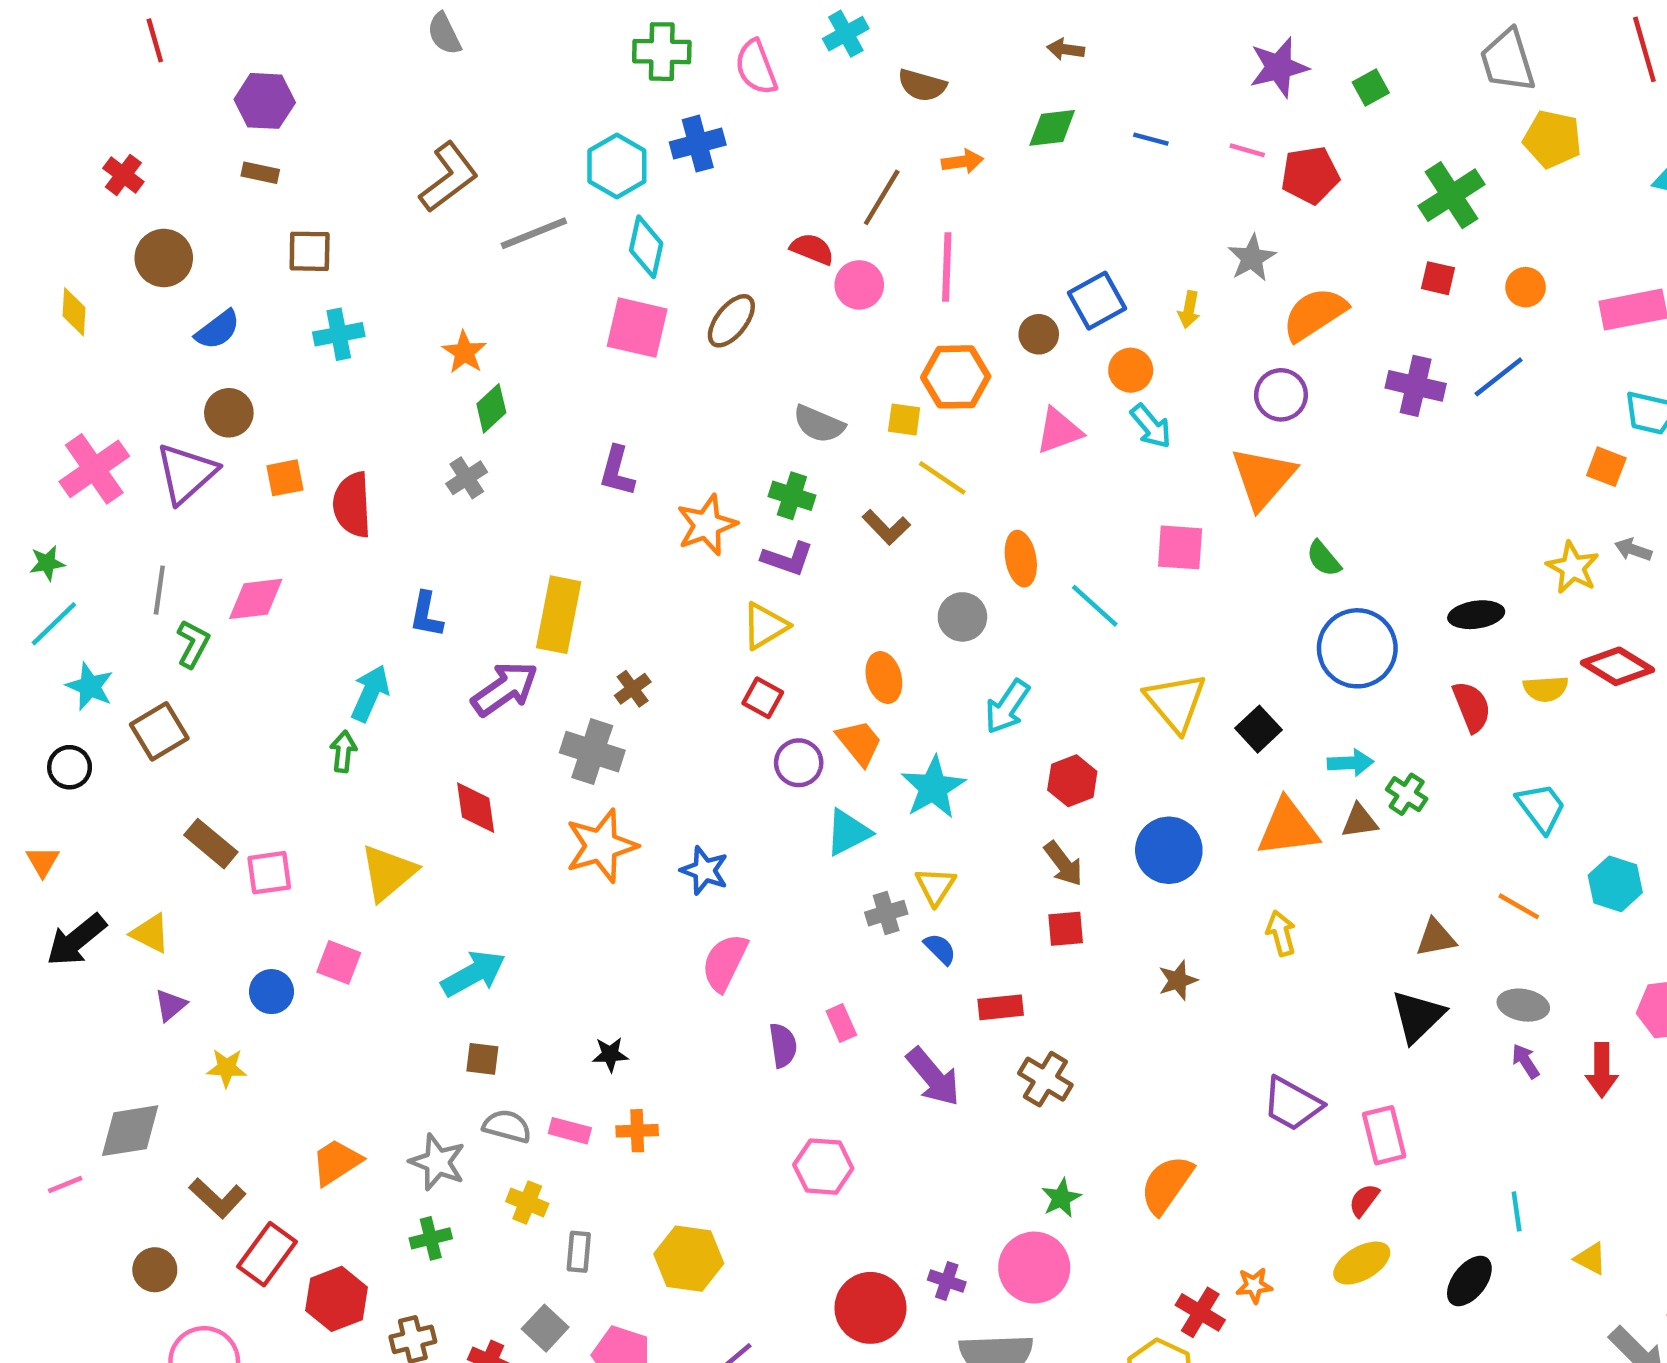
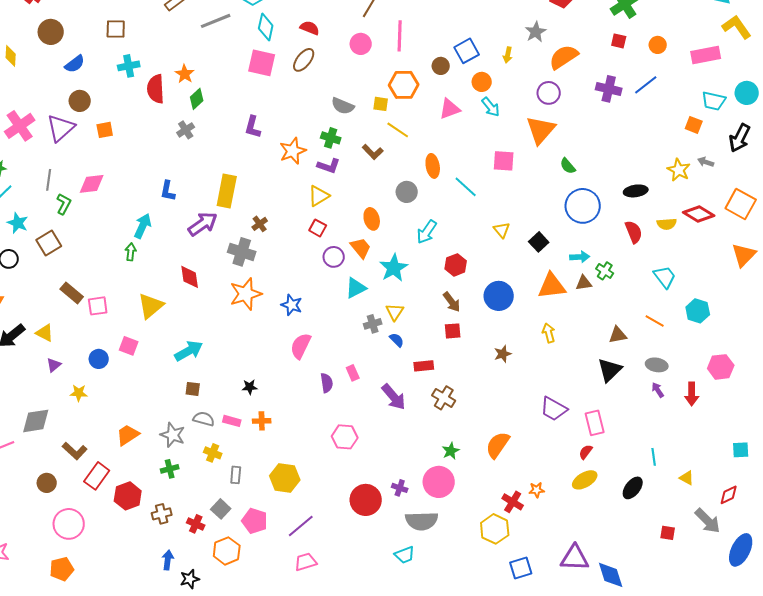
red semicircle: (812, 249) -> (310, 28), moved
red semicircle: (352, 505) -> (156, 89), moved
yellow triangle: (1176, 702) -> (502, 230), size x0.6

